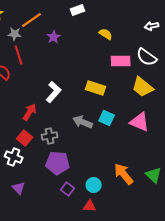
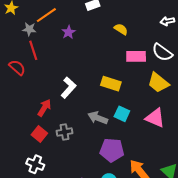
white cross: (14, 157) -> (35, 164), moved
purple pentagon: (58, 163) -> (112, 150), moved

